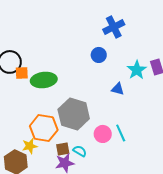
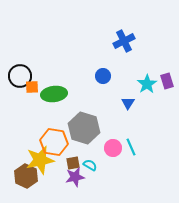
blue circle: (99, 55) -> (103, 76), moved
blue triangle: (118, 89) -> (128, 103), turned 48
yellow star: (30, 146) -> (40, 160), size x1.8

